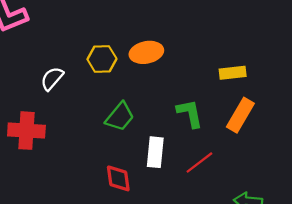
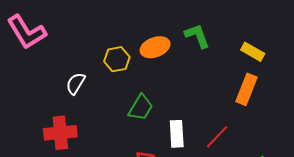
yellow rectangle: (233, 73) -> (253, 52), moved, turned 45
green L-shape: (190, 113) -> (197, 36), moved

